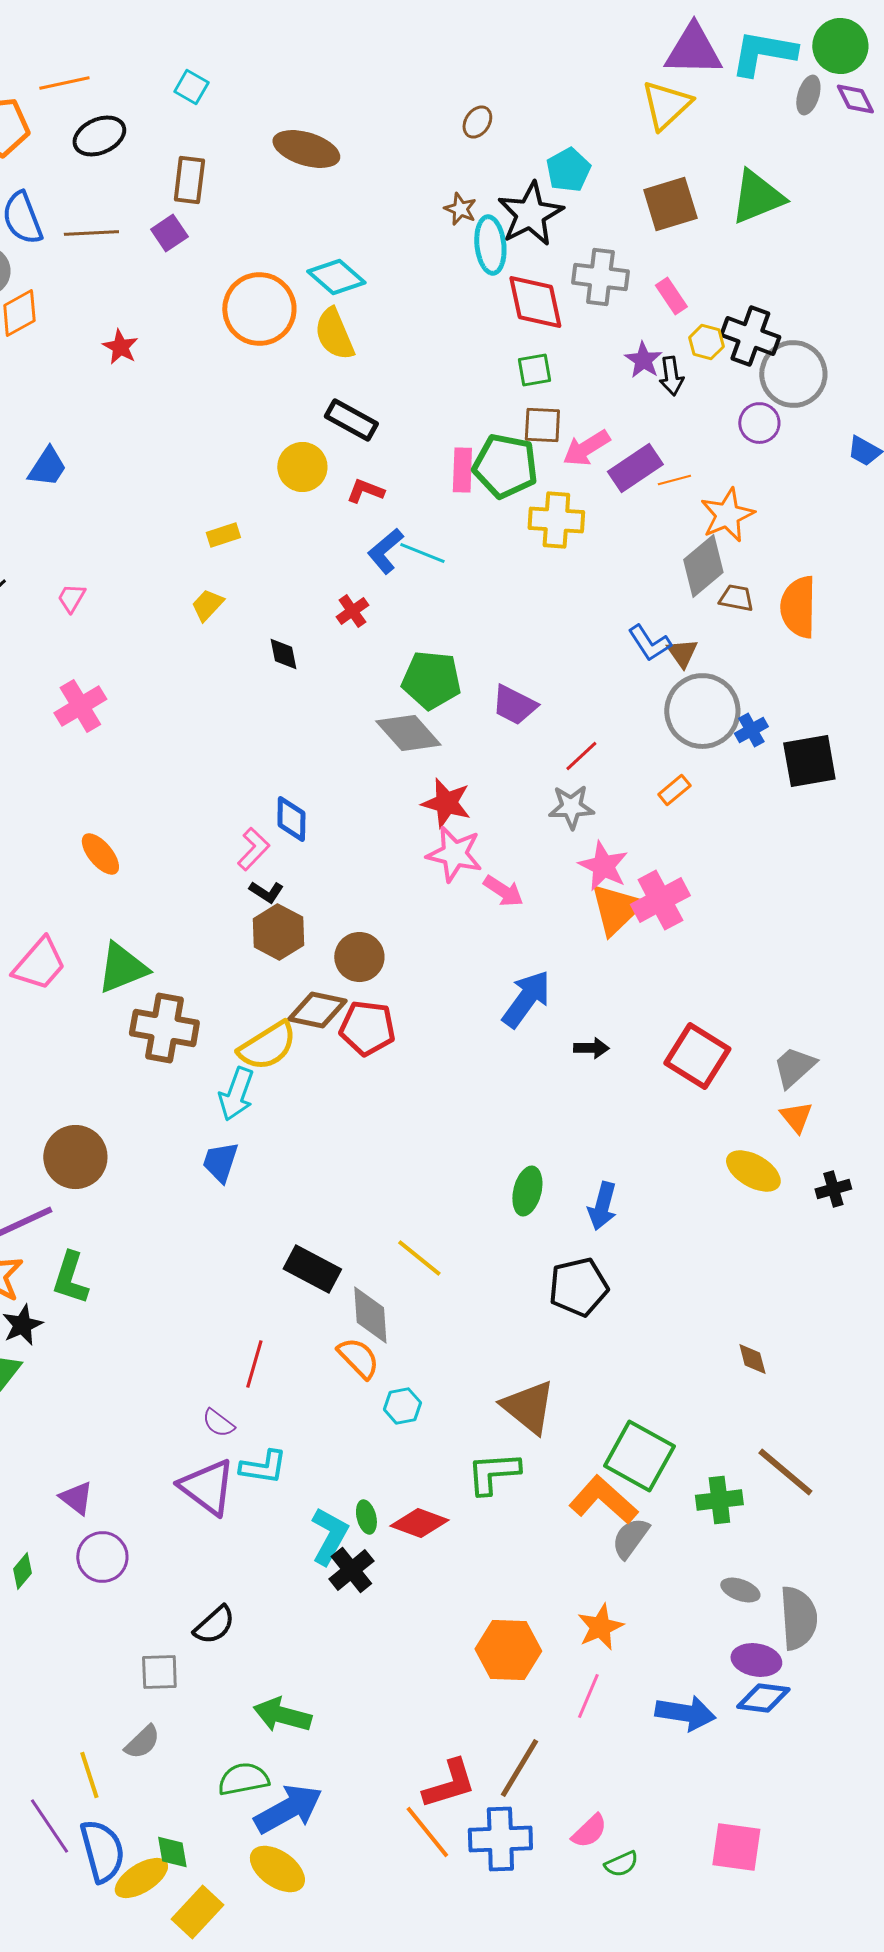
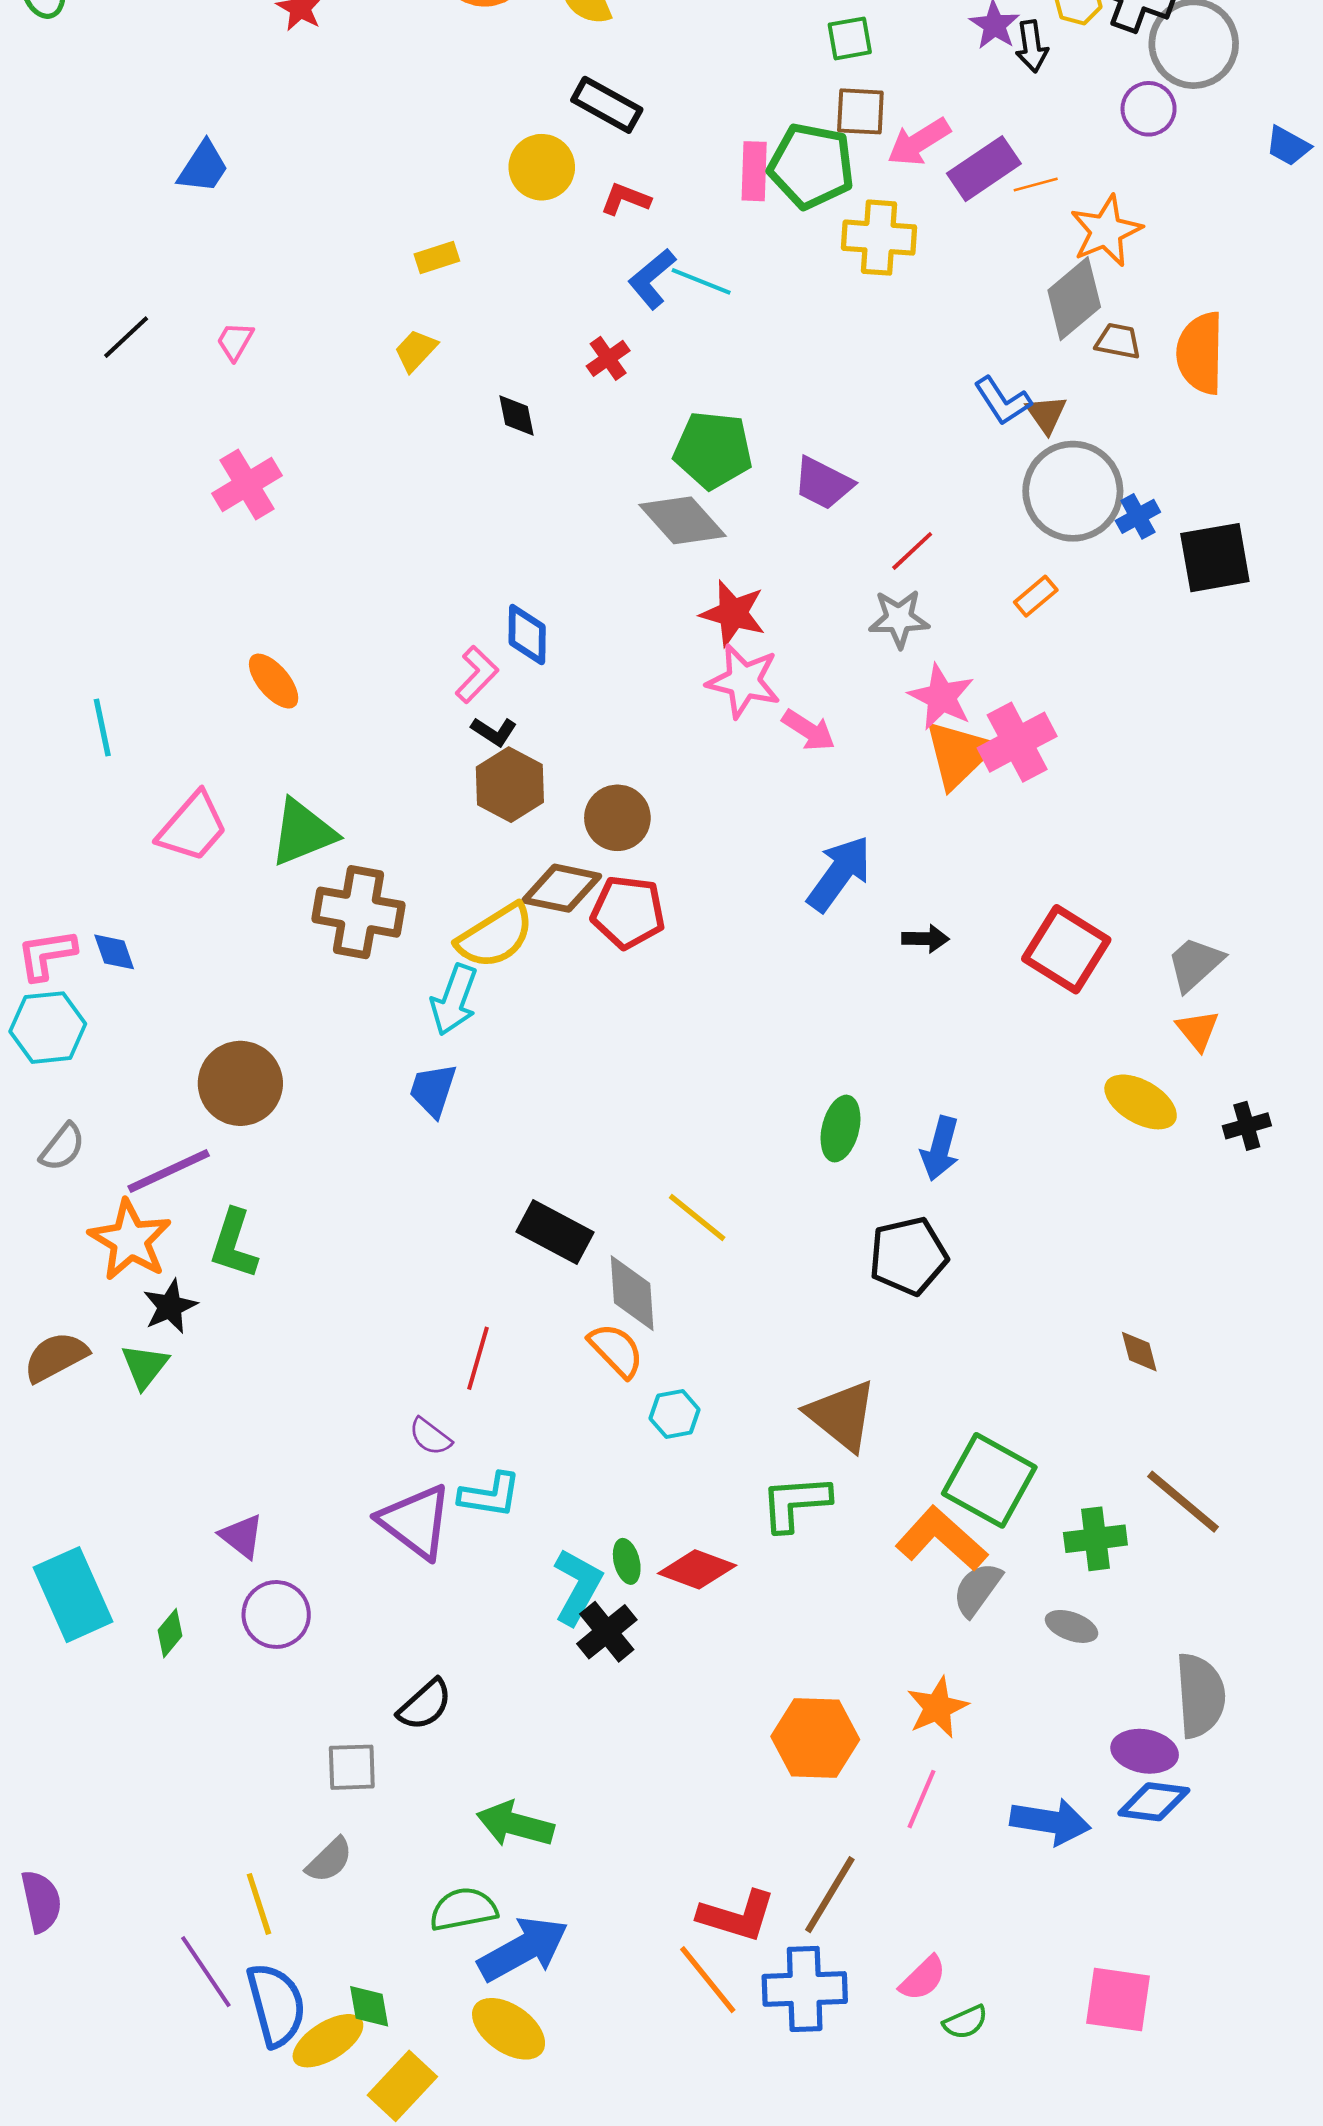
gray ellipse: (740, 1590) -> (1072, 1626), moved
red L-shape: (449, 1784) -> (737, 1916), turned 34

